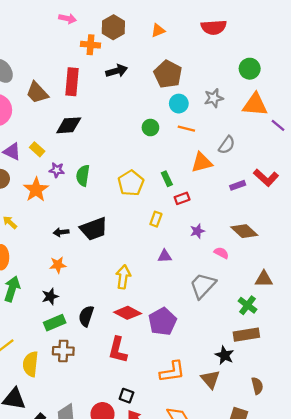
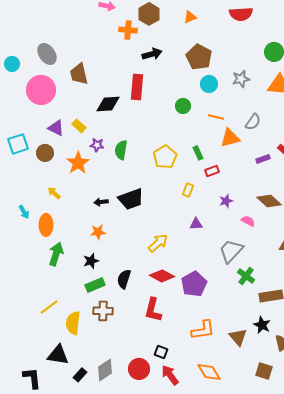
red rectangle: (72, 82) -> (137, 87), moved
brown trapezoid: (37, 93) -> (79, 74), turned 30
orange line: (186, 129) -> (216, 117), moved
yellow arrow: (123, 277) -> (158, 243), turned 40
green cross: (247, 305) -> (246, 276), moved
black star: (225, 355) -> (262, 325), moved

